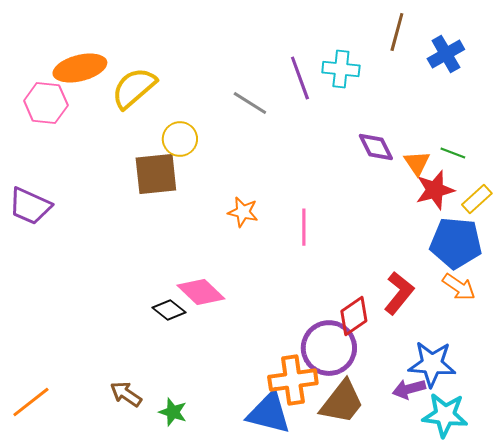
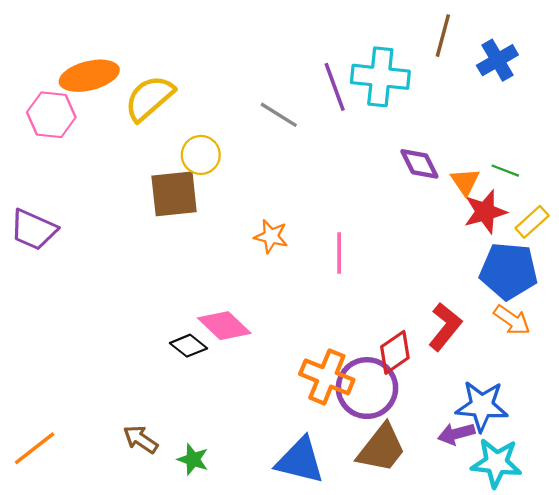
cyan cross: (341, 69) -> (380, 77), size x1.4
orange cross: (293, 380) -> (327, 377), moved, turned 30

